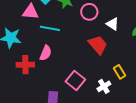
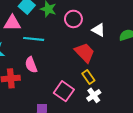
pink semicircle: (46, 53) -> (31, 65), turned 140
yellow rectangle: (120, 72) -> (88, 77), moved

